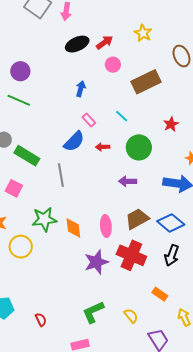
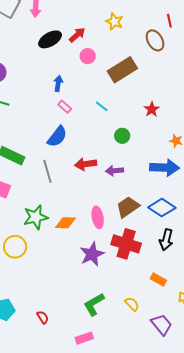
pink rectangle: (89, 120) -> (65, 107), moved
red arrow: (103, 147) -> (86, 164), moved, size x1.5
green circle: (139, 147) -> (122, 136), size x0.6
orange diamond: (73, 228) -> (65, 223), turned -75

